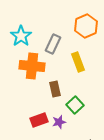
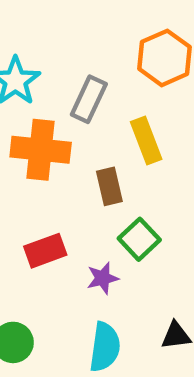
brown rectangle: (55, 89) -> (109, 186), moved
red rectangle: (39, 120) -> (45, 251), moved

